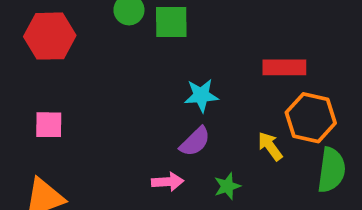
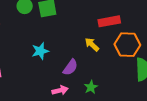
cyan star: (201, 95) -> (40, 51), moved
yellow arrow: (270, 146) -> (92, 44), moved

